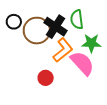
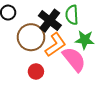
brown circle: (37, 31) -> (31, 37), moved

